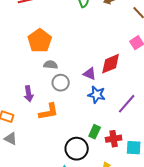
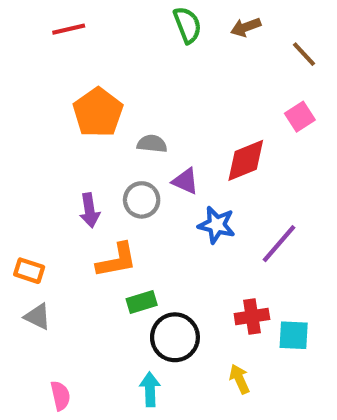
gray semicircle: (51, 65) -> (152, 144), moved
purple triangle: (90, 74) -> (185, 181), moved
purple arrow: (29, 94) -> (90, 210), moved
green rectangle: (95, 132) -> (142, 302), moved, turned 48

